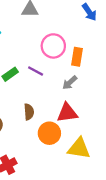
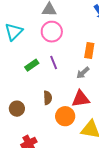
pink circle: (53, 46) -> (52, 32), moved
purple line: (36, 71) -> (54, 63), turned 40

